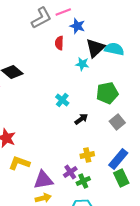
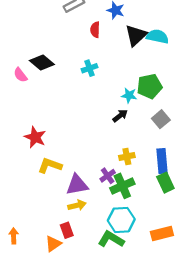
cyan star: (82, 64) -> (129, 95), moved
cyan cross: (62, 100) -> (89, 68), moved, turned 32
blue rectangle: (118, 159) -> (162, 161), turned -45
green cross: (83, 181) -> (122, 186), size x1.5

